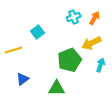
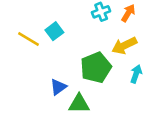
yellow line: (14, 50) -> (28, 39), moved, turned 48
blue triangle: (23, 79) -> (58, 87), moved

